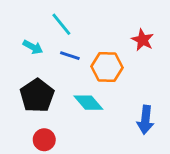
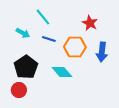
red star: (143, 40) -> (90, 23), moved
blue arrow: (145, 120) -> (102, 52), moved
red circle: (44, 140) -> (19, 90), moved

